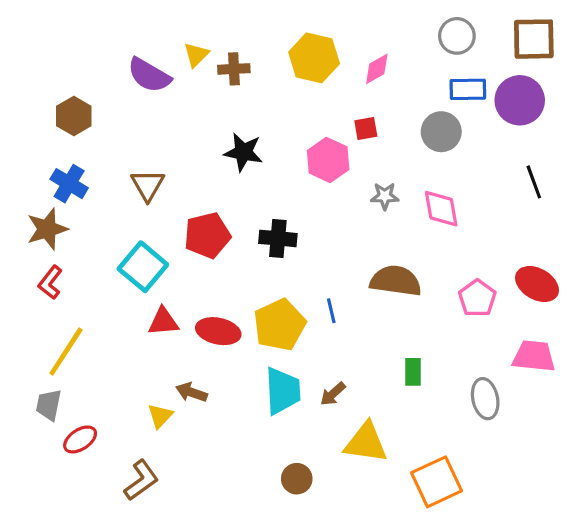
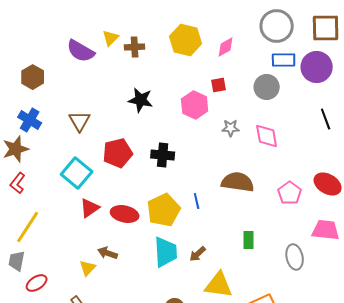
gray circle: (457, 36) -> (277, 26), size x1.4
red triangle: (163, 322) -> (90, 208), turned -30

